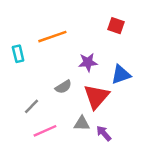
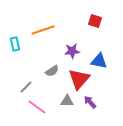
blue triangle: (121, 75) -> (99, 61), turned 30
pink line: (45, 131) -> (37, 107), turned 60
purple arrow: (104, 133) -> (90, 102), moved

